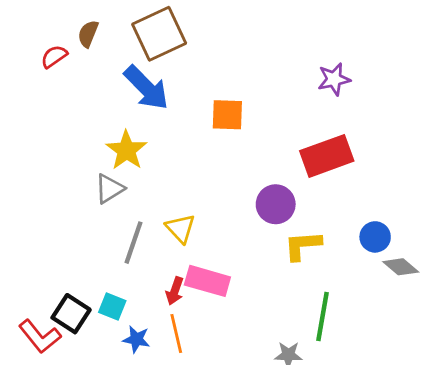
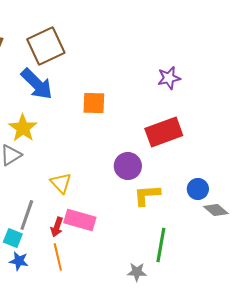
gray line: (134, 243) -> (27, 215), moved
blue star: (136, 339) -> (19, 261), moved

